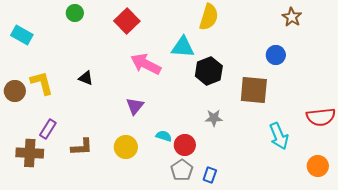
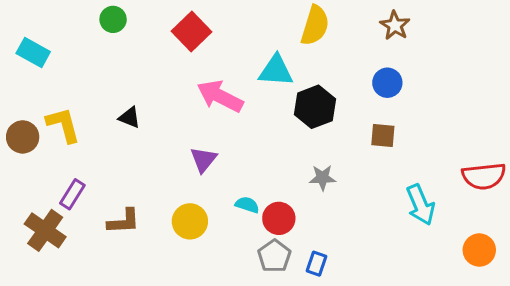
brown star: (292, 17) -> (395, 25), moved
blue circle: (276, 55) -> (387, 83), moved
brown square: (254, 90) -> (383, 135), size x0.6
brown cross: (30, 153) -> (45, 230), turned 32

